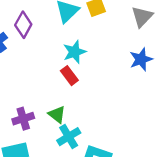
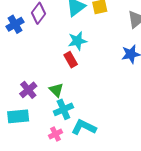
purple cross: (23, 119) -> (28, 90), turned -30

